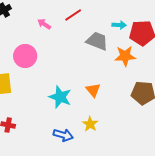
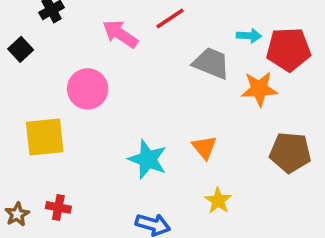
pink arrow: (44, 24) -> (120, 34), size x1.5
yellow star: (90, 124) -> (218, 201), moved

